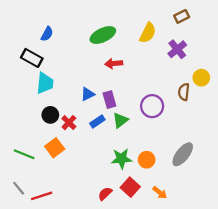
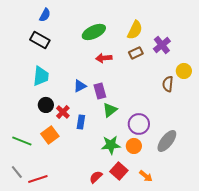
brown rectangle: (182, 16) -> (136, 53), moved
blue semicircle: (47, 34) -> (45, 15), moved
black rectangle: (32, 58) -> (40, 40), moved
purple circle: (152, 106) -> (139, 124), moved
blue rectangle: (97, 121) -> (81, 122), moved, turned -48

